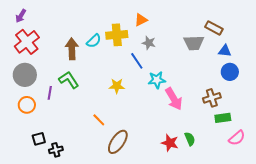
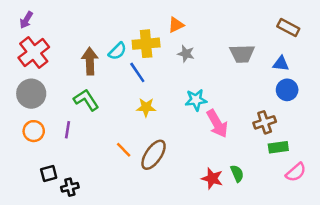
brown rectangle: (214, 28) -> (288, 27), moved
blue line: (137, 61) -> (137, 72), moved
purple line: (50, 93) -> (67, 130), moved
brown ellipse: (118, 142) -> (154, 155), moved

